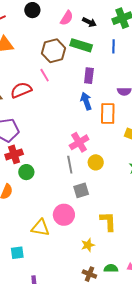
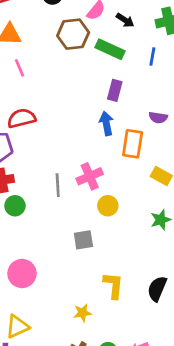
brown hexagon: (54, 51) -> (73, 34), moved
pink line: (45, 75) -> (20, 68), moved
red semicircle: (21, 90) -> (21, 118), moved
gray line: (70, 165) -> (58, 185), moved
pink circle: (64, 215) -> (22, 274), moved
yellow triangle: (40, 228) -> (17, 327), moved, turned -42

